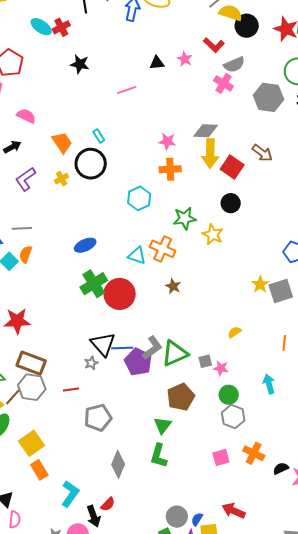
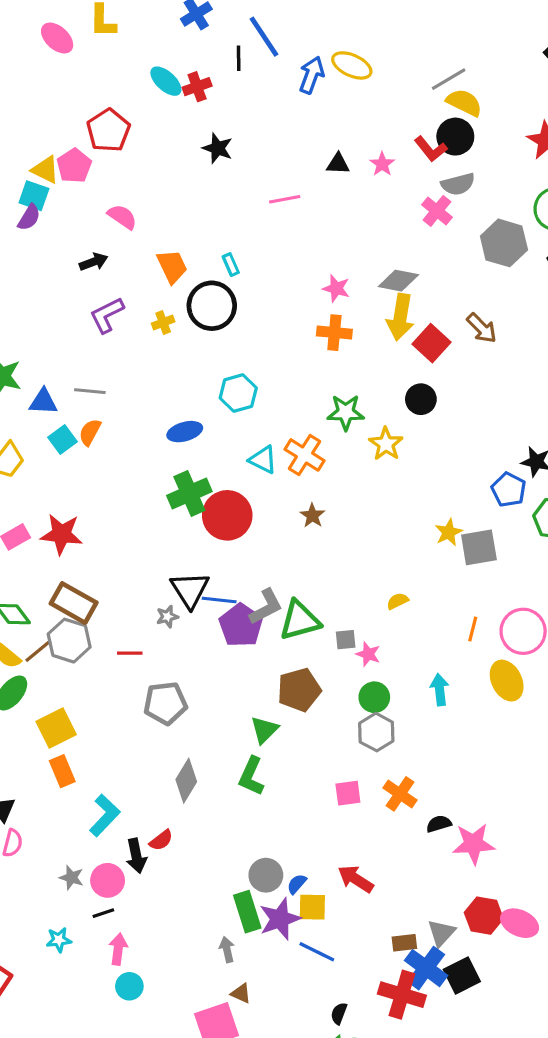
black circle: (247, 26) -> (455, 137), moved
cyan hexagon: (139, 198) -> (238, 393), moved

